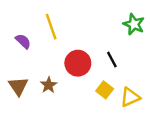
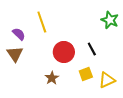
brown star: (49, 85) -> (52, 78), moved
brown triangle: (18, 86) -> (15, 54), moved
yellow square: (105, 90) -> (86, 74), turned 32

